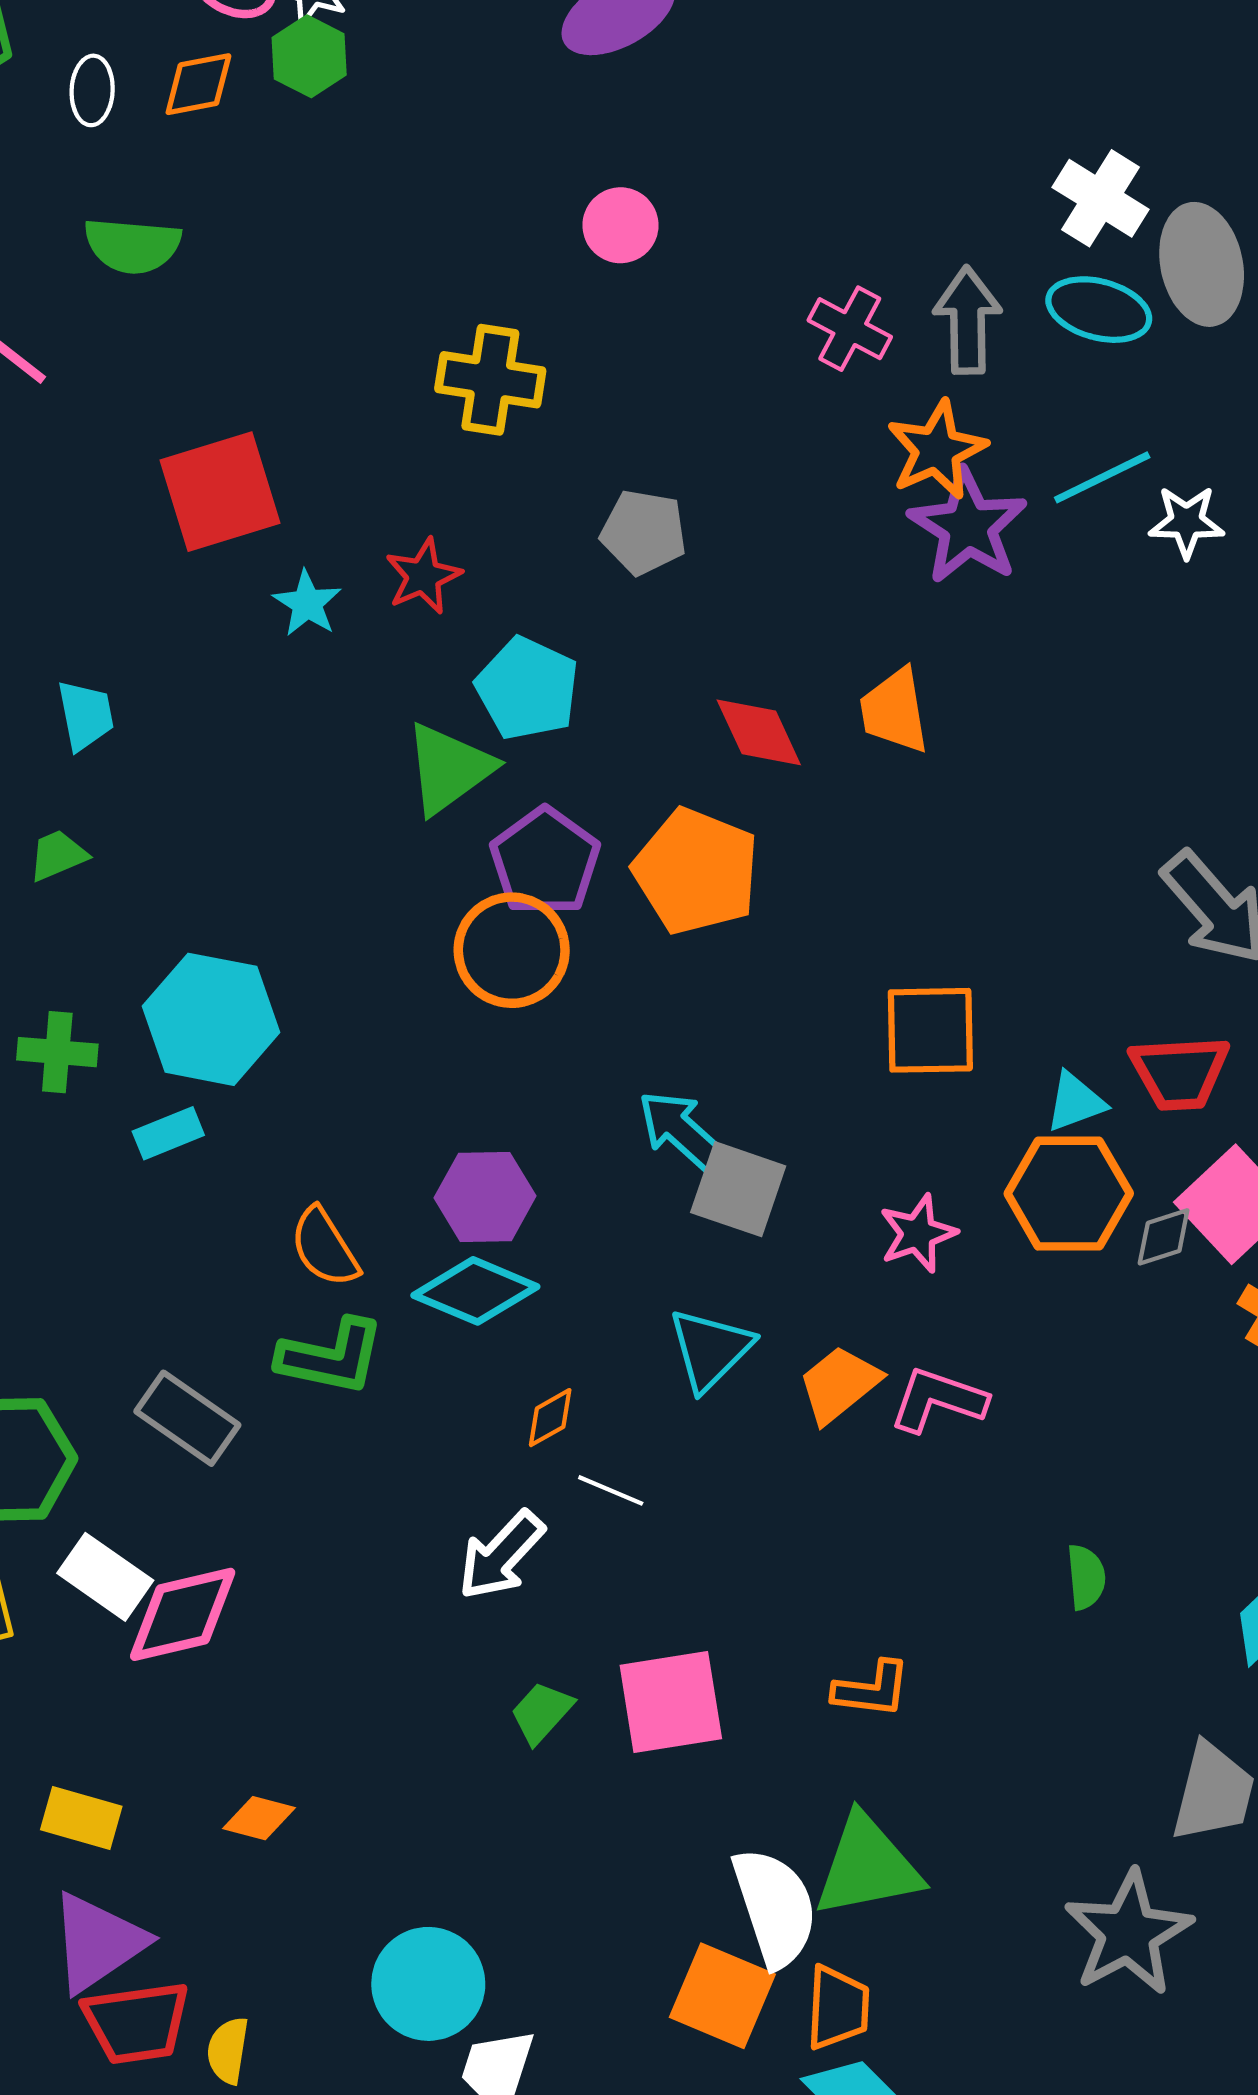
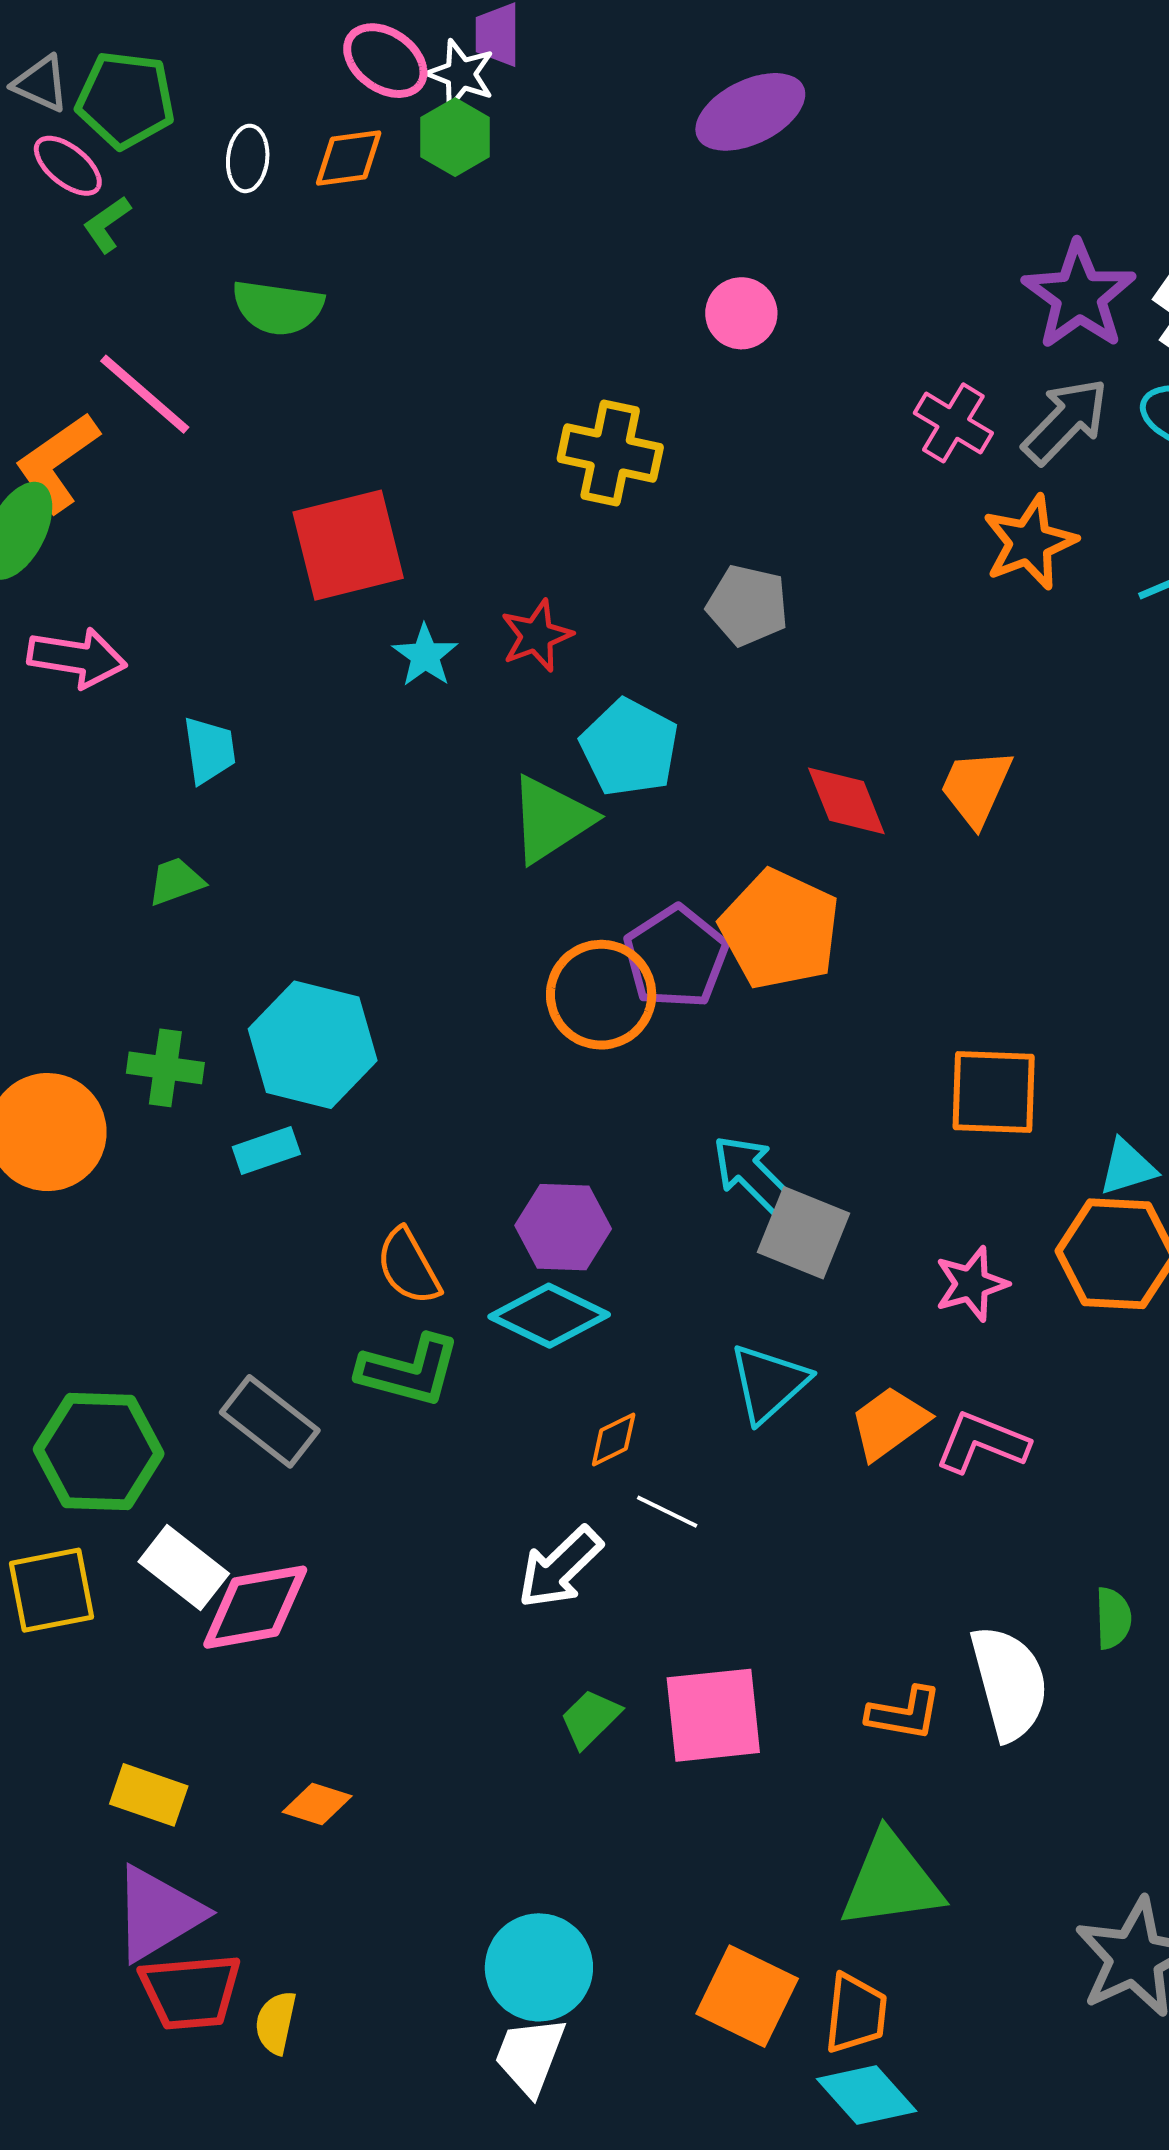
gray arrow: (967, 320) -> (1065, 421), turned 42
purple star: (968, 526) -> (1079, 296), moved
orange trapezoid: (894, 711) -> (976, 787), turned 30
purple pentagon: (545, 862) -> (676, 957), moved
white semicircle: (775, 1907) -> (1009, 1683), moved
cyan circle: (428, 1984) -> (539, 1967), moved

